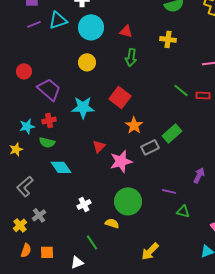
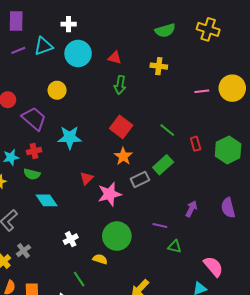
yellow circle: (87, 62) -> (57, 90), moved
green line: (181, 90) -> (167, 130), moved
red rectangle: (203, 95) -> (196, 144), moved, turned 72
red square: (120, 97) -> (121, 127), moved

